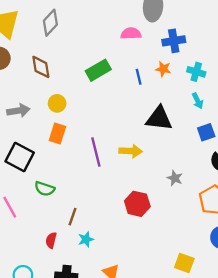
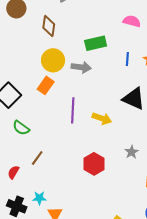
yellow circle: (57, 103) -> (53, 60), size x1.5
gray arrow: (18, 111) -> (81, 67), moved
cyan star: (86, 239) -> (39, 198), moved

